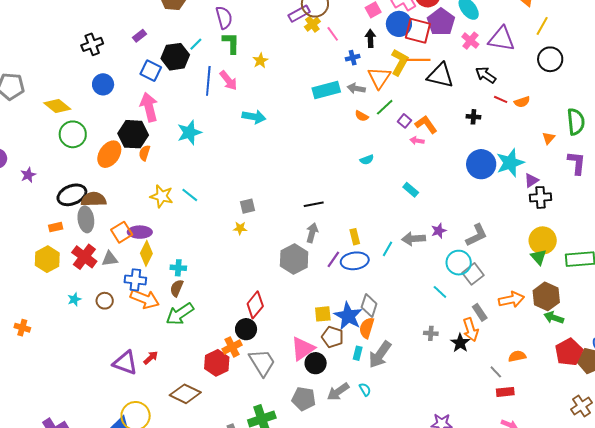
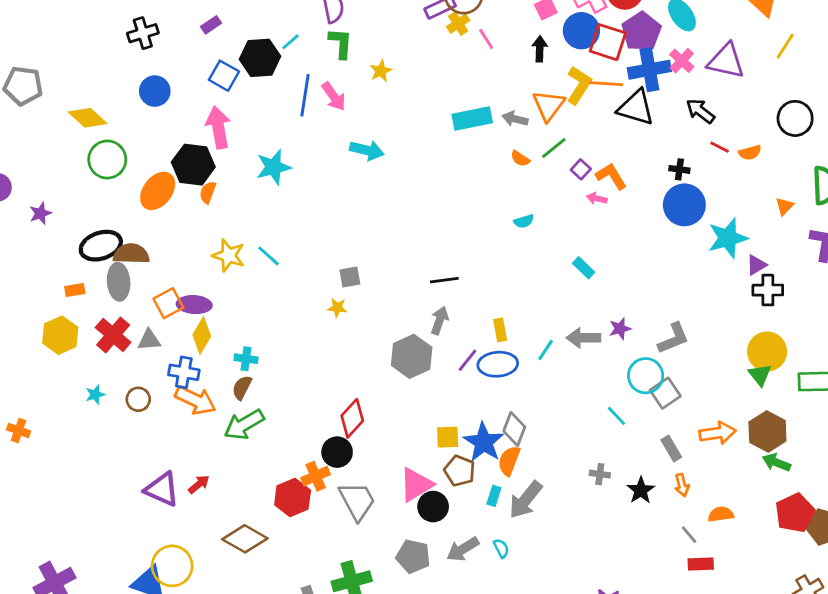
blue cross: (353, 58) -> (649, 70), moved, size x2.0
black circle: (550, 59) -> (795, 118), moved
blue circle: (481, 164) -> (684, 205), moved
orange arrow: (471, 330) -> (682, 485), moved, size x0.7

